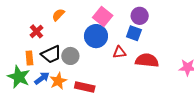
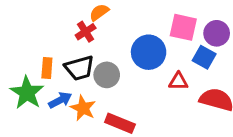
pink square: (103, 17) -> (183, 27), moved, turned -36
red cross: (36, 31) -> (86, 32), moved
orange star: (58, 81) -> (83, 108), turned -30

